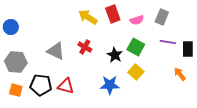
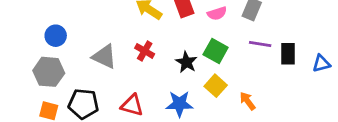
blue circle: (11, 27) -> (56, 36), moved
orange arrow: (180, 74) -> (248, 101), moved
red triangle: (66, 86) -> (132, 105), moved

